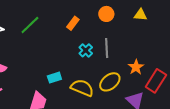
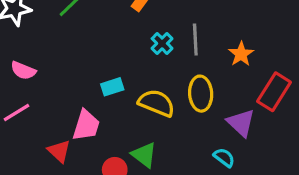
orange star: (136, 67) -> (241, 54), moved
yellow ellipse: (110, 82) -> (201, 94), turned -55

